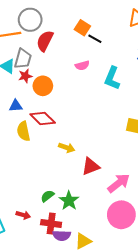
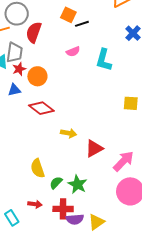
black line: (95, 39) -> (82, 24), turned -40
blue triangle: (16, 106) -> (14, 90), moved
yellow semicircle: (23, 131) -> (38, 168), moved

